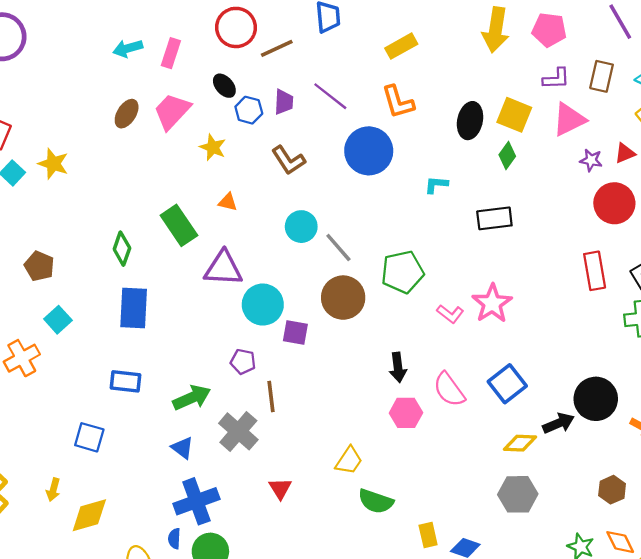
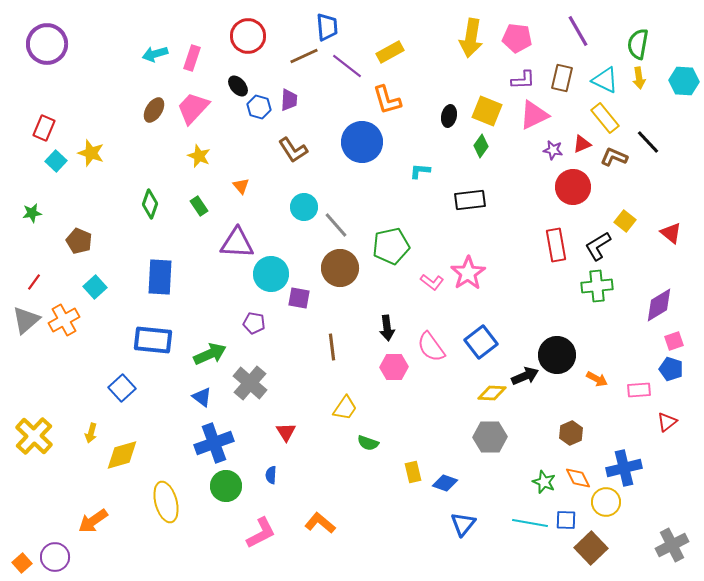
brown line: (277, 48) -> (304, 56), moved
purple line: (330, 96) -> (347, 66), moved
black ellipse: (470, 121) -> (449, 116), size x0.7
yellow star: (213, 147) -> (199, 156), moved
orange triangle: (228, 202) -> (241, 186), turned 36
green rectangle: (179, 225) -> (199, 206), size x0.6
green diamond: (122, 249) -> (150, 204), moved
blue rectangle: (125, 381) -> (153, 340), size x1.4
brown line: (271, 397) -> (332, 347), moved
blue square: (89, 437) -> (122, 388), turned 32
green semicircle: (376, 501) -> (368, 443), size x0.7
blue semicircle: (174, 539) -> (271, 475), moved

